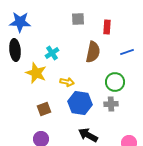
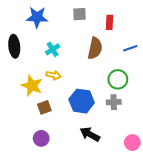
blue star: (20, 22) -> (37, 17), moved
yellow star: (36, 73) -> (32, 86), moved
yellow arrow: (67, 82) -> (54, 75), moved

